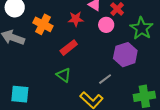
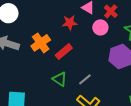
orange cross: (43, 24) -> (41, 43), moved, turned 30
gray line: (105, 79) -> (85, 79), moved

